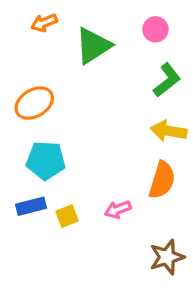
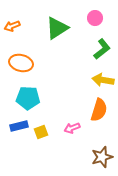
orange arrow: (44, 23) -> (12, 26), moved
orange ellipse: (34, 103) -> (21, 63), turned 45

